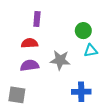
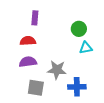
gray star: (60, 60) -> (57, 70), moved
gray square: (17, 95) -> (36, 88), moved

